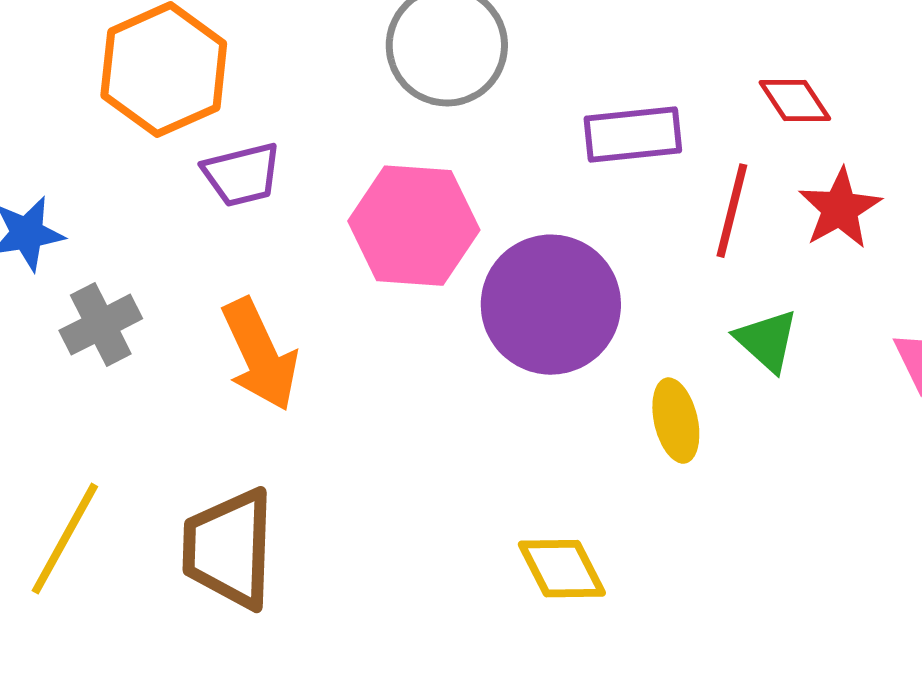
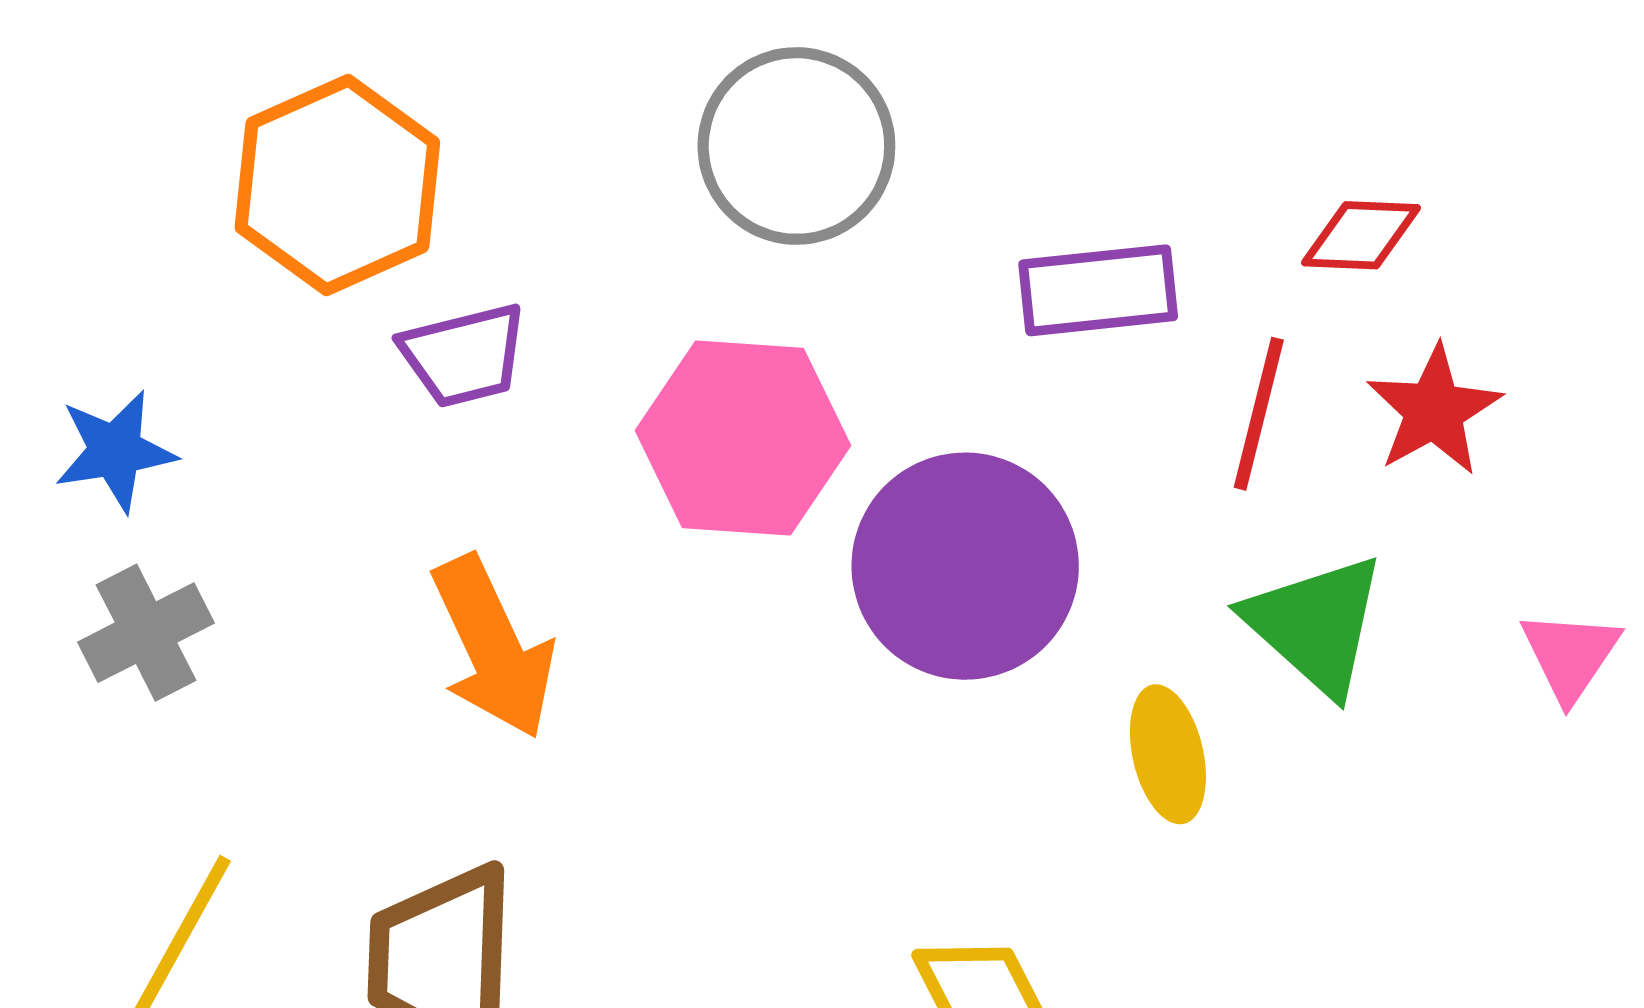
red diamond: (795, 101) -> (1361, 235), turned -54
gray cross: (101, 325) -> (146, 633), moved
green triangle: (767, 341) -> (1316, 625), size x1.4

